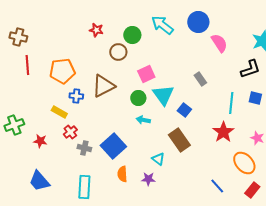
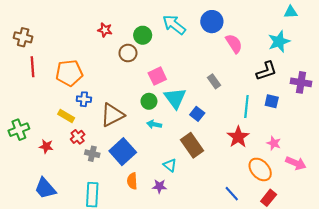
brown triangle: (103, 86) -> (112, 115), moved

